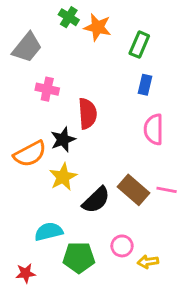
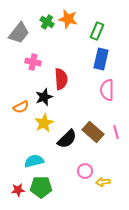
green cross: (69, 17) -> (47, 22), moved
blue rectangle: (145, 85) -> (101, 59), size x1.5
orange semicircle: (30, 154) -> (21, 107), size x0.7
pink line: (167, 190) -> (116, 132), turned 64
green pentagon: (79, 257) -> (41, 187), moved

